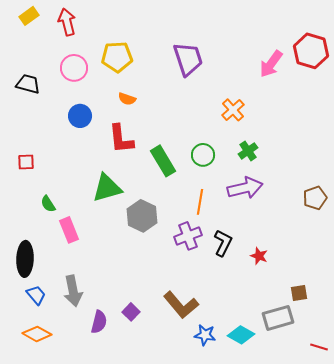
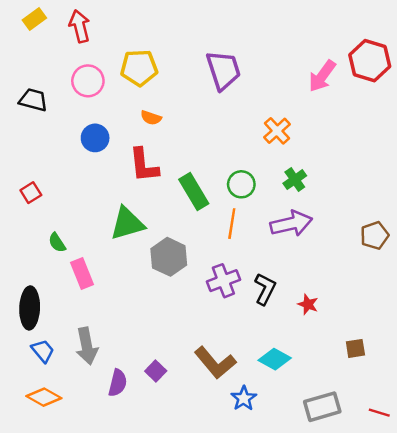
red square: (26, 162) -> (31, 193), turned -30
orange line: (200, 202) -> (232, 224), moved
gray rectangle: (278, 318) -> (322, 407), moved
blue star: (205, 335) -> (244, 398), turned 30
cyan diamond: (241, 335) -> (275, 359), moved

